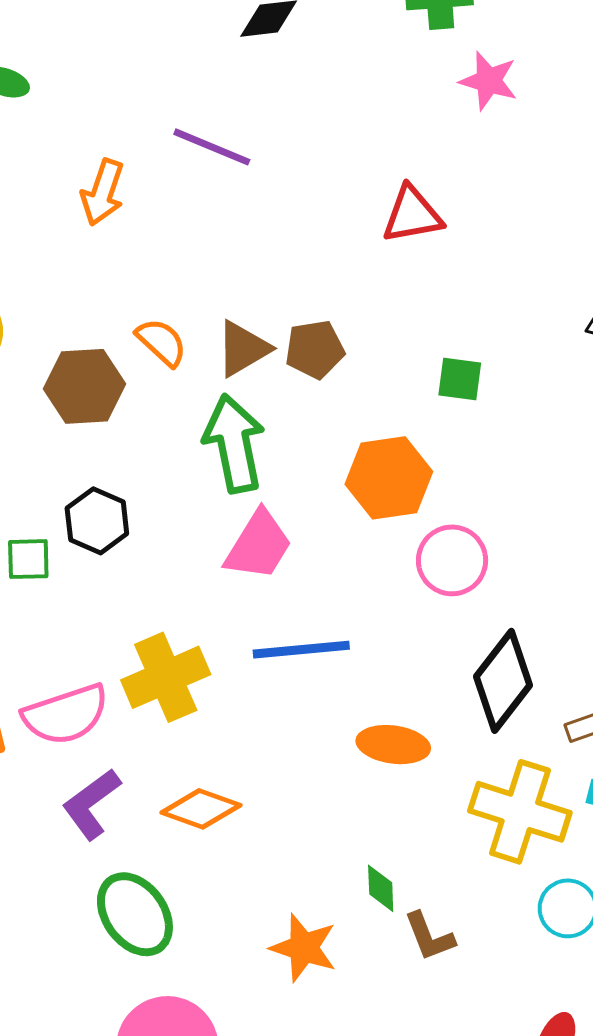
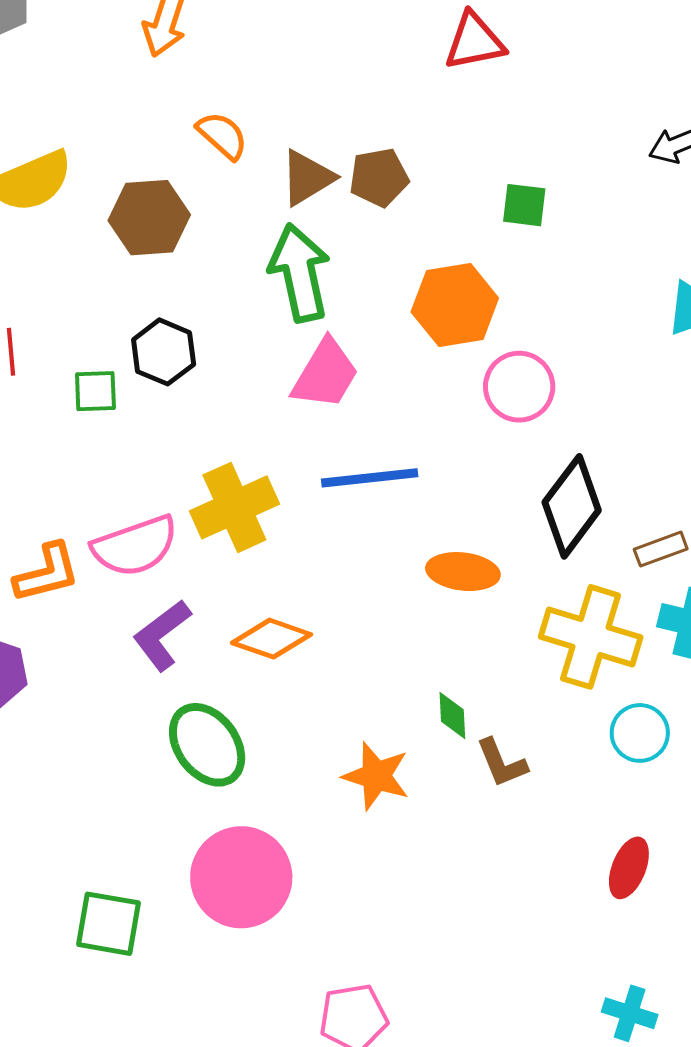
orange semicircle: (161, 342) -> (222, 135), moved

